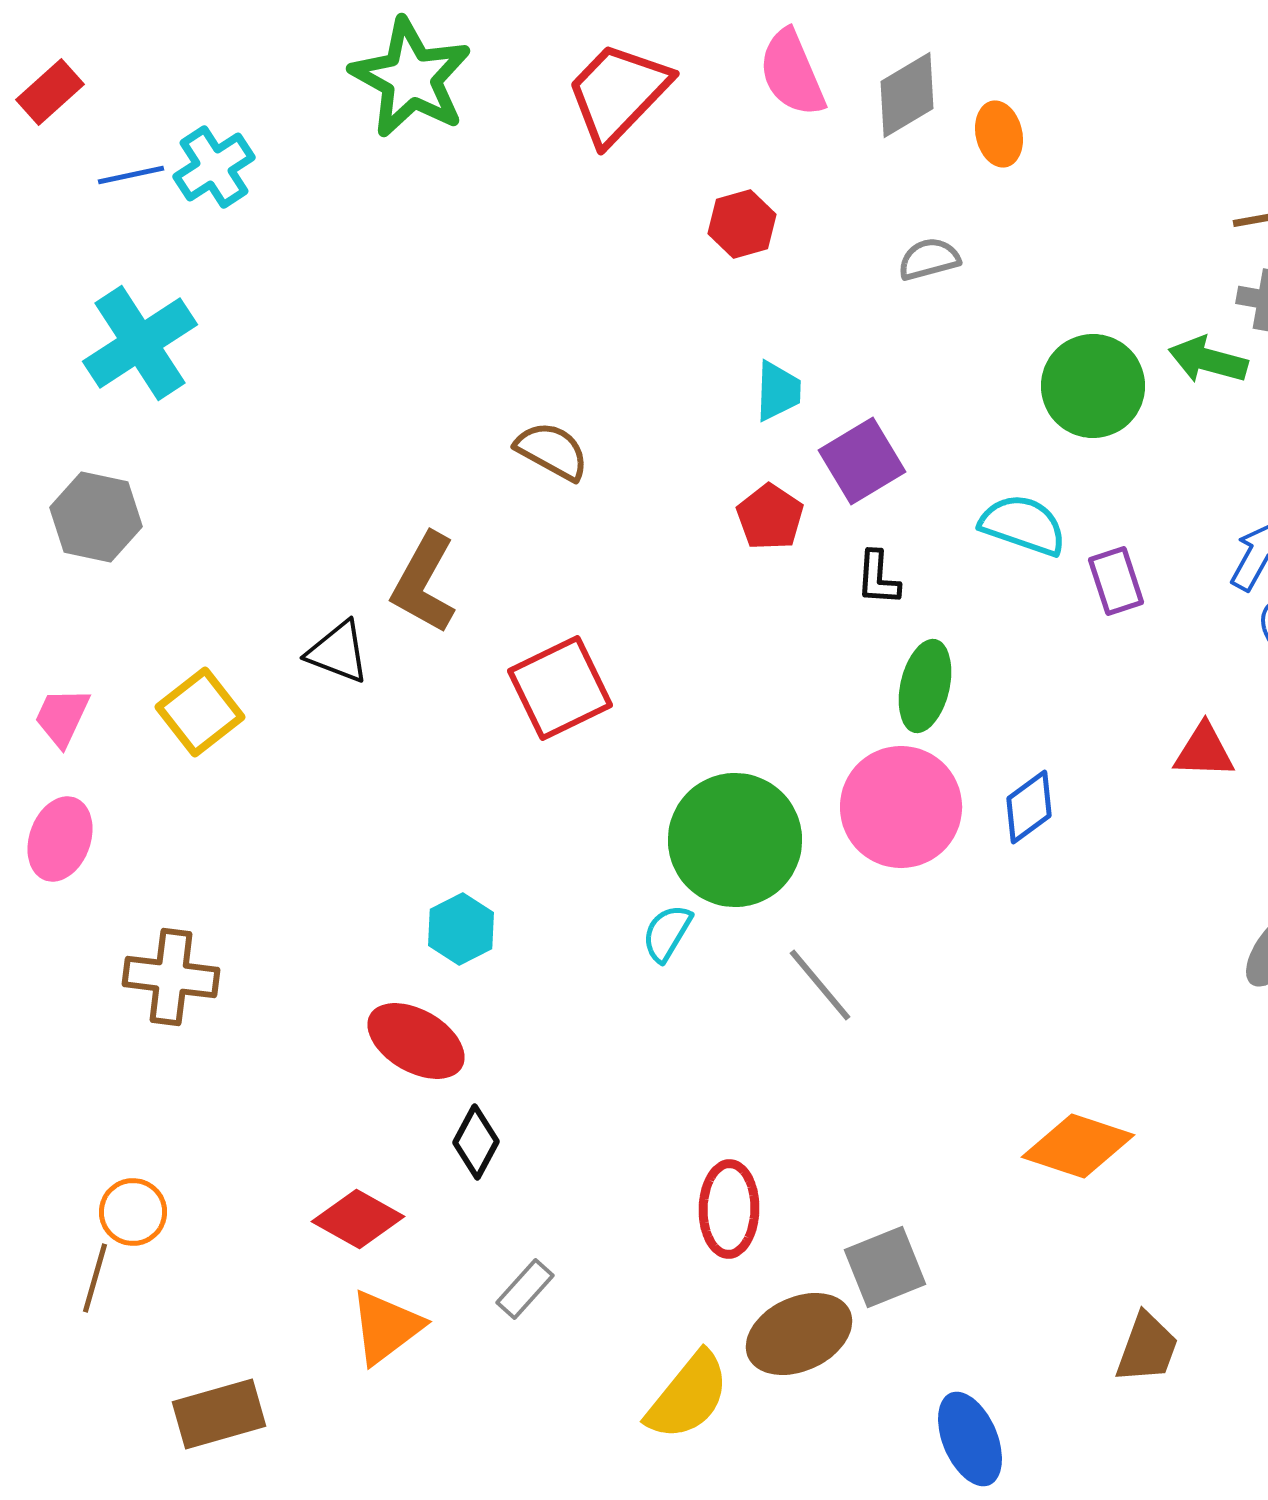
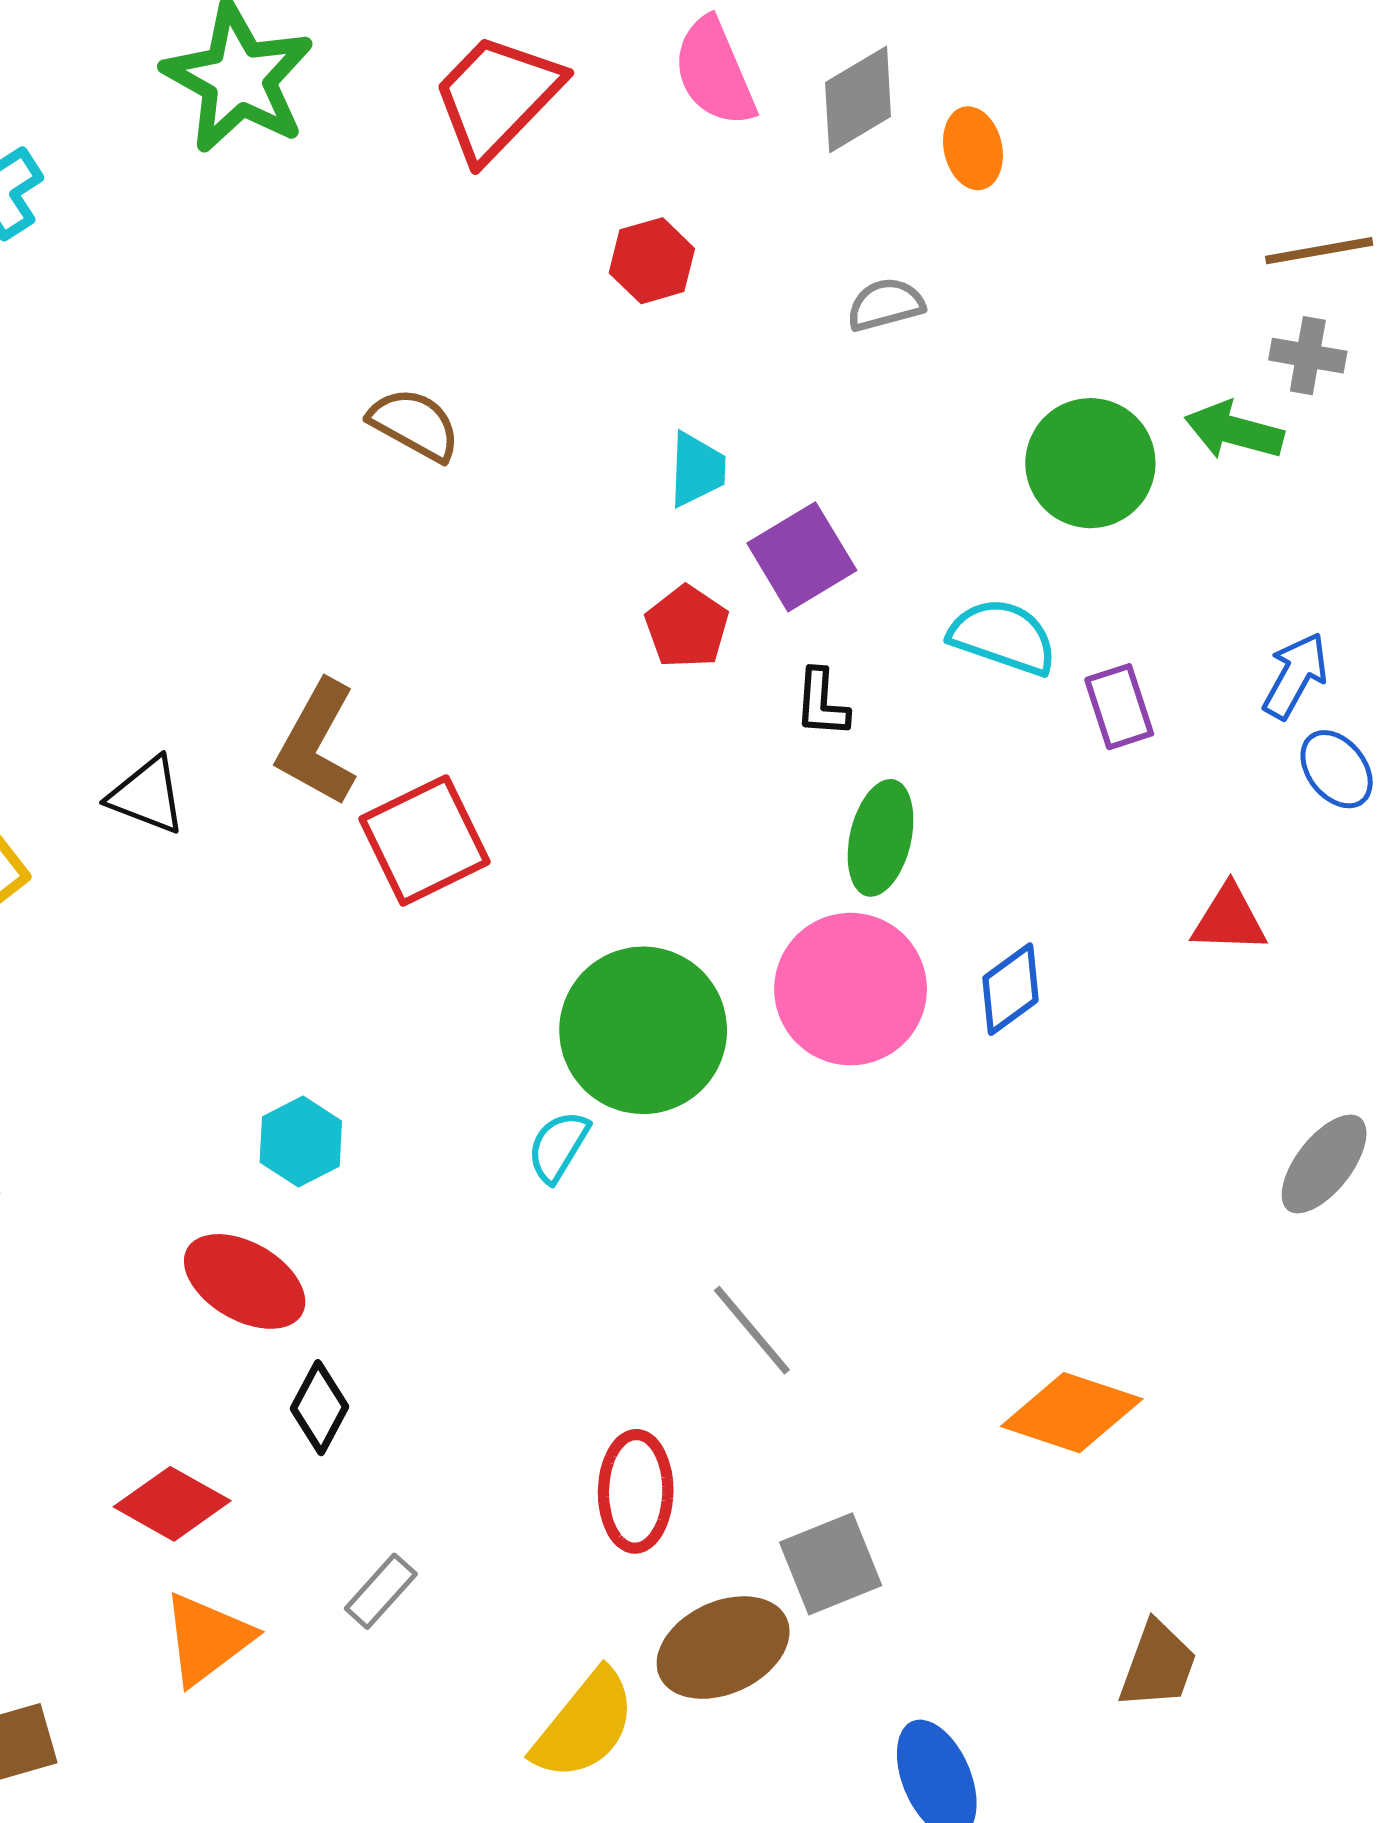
brown semicircle: (552, 451) -> (414, 424), moved
brown L-shape: (424, 583) -> (317, 743), moved
gray line: (820, 985) -> (752, 1330), moved

